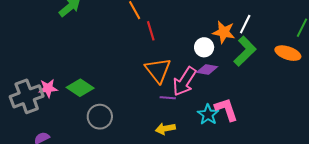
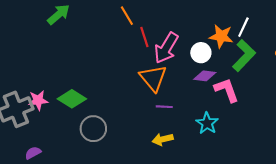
pink arrow: (184, 81) -> (166, 48), moved
pink L-shape: (226, 109) -> (227, 90), moved

